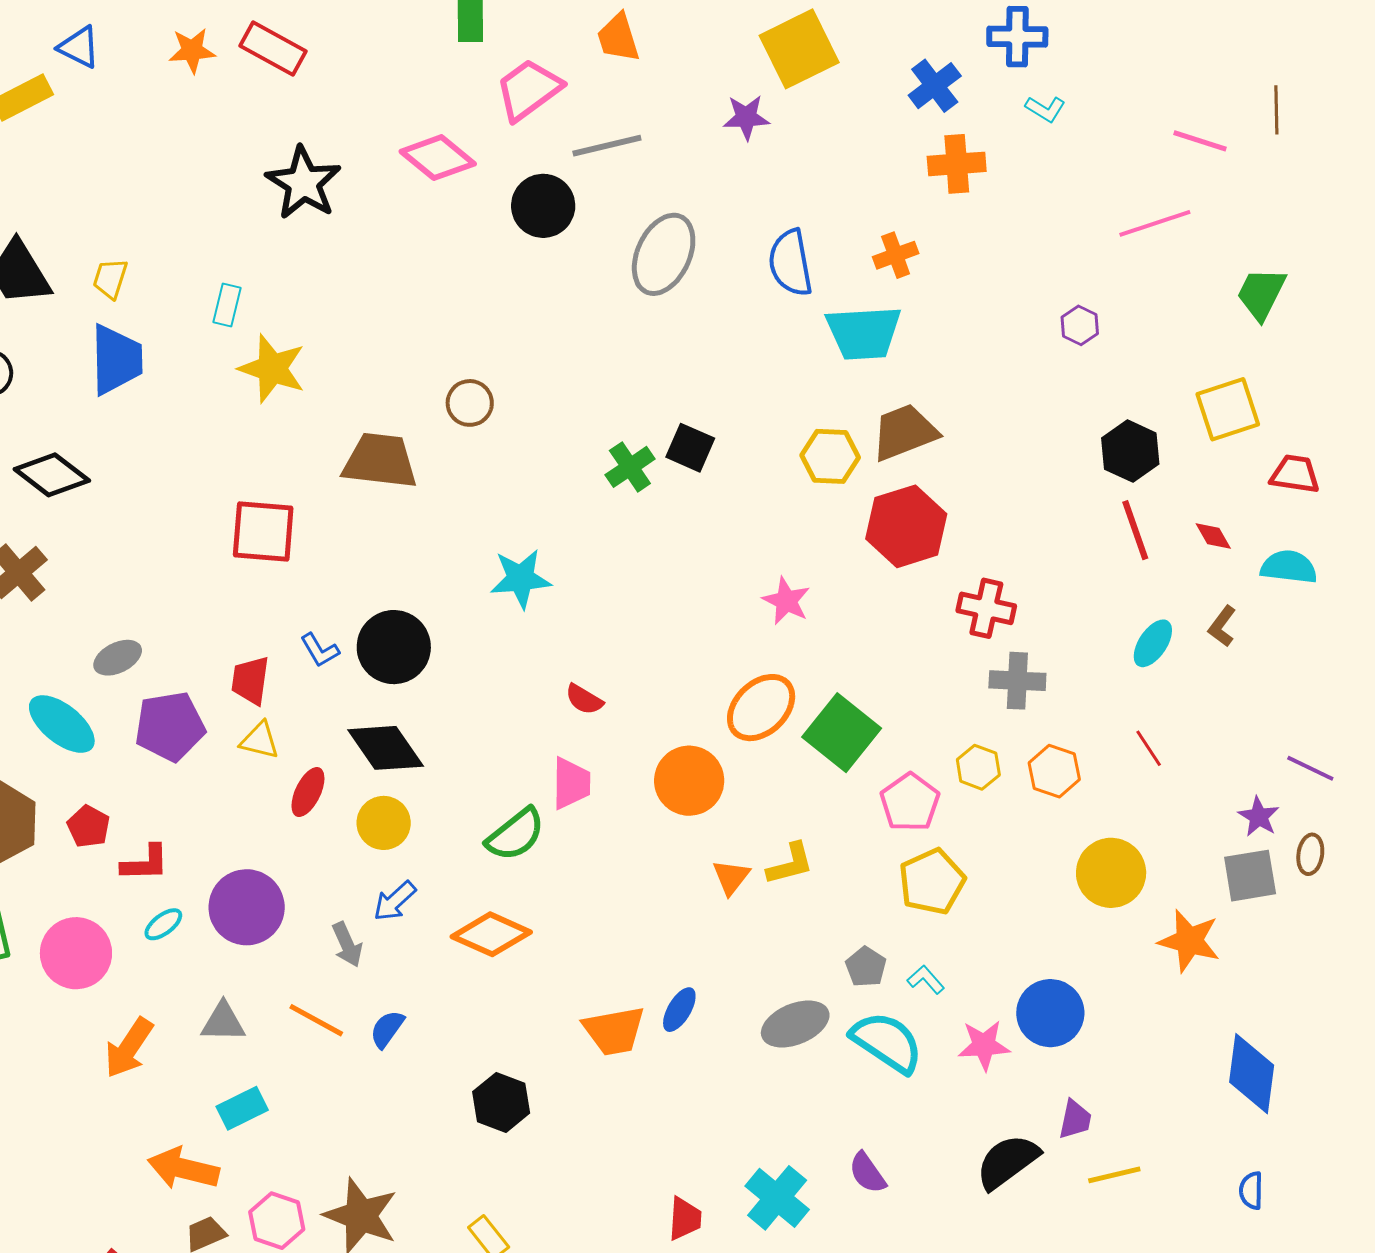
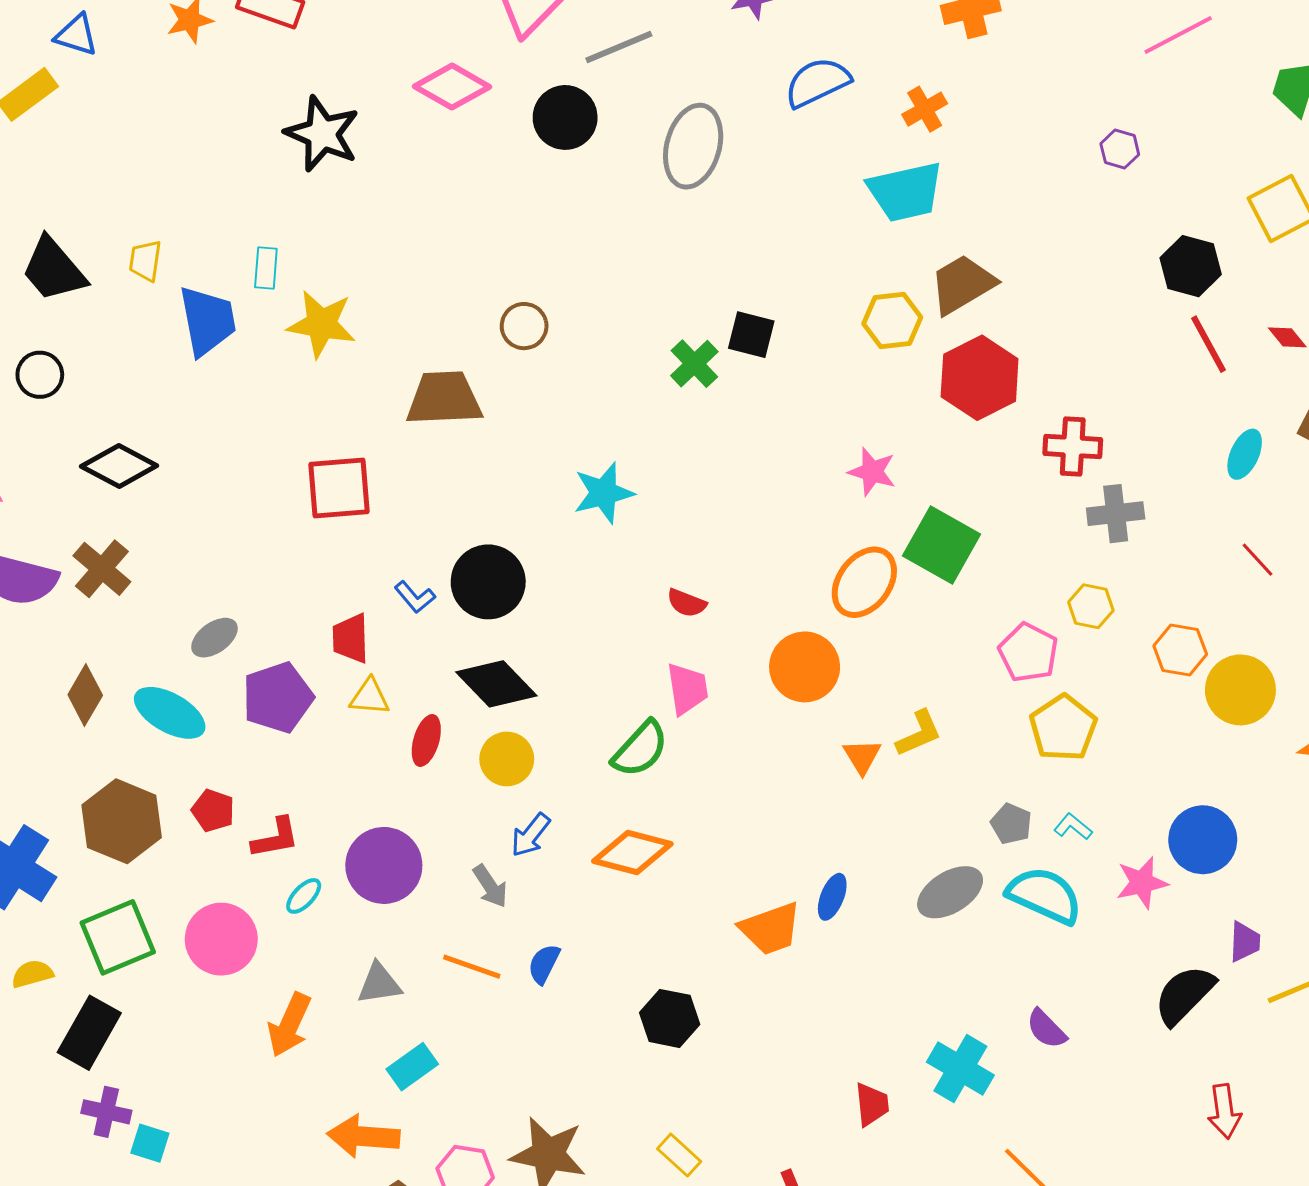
blue semicircle: (790, 263) -> (817, 82), moved, turned 84
blue trapezoid: (116, 360) -> (207, 321), moved
green square: (842, 733) -> (942, 545), moved
orange hexagon: (1054, 771) -> (1180, 650), moved

